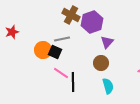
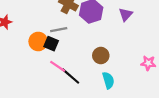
purple triangle: (107, 42) -> (126, 15), moved
black line: (73, 82) -> (71, 76), turned -48

